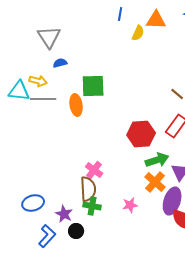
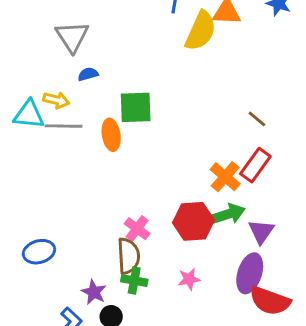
yellow semicircle: (138, 33) -> (201, 31), size x1.8
red hexagon: (141, 134) -> (193, 221), moved
orange cross: (155, 182) -> (225, 177), moved
blue ellipse: (33, 203) -> (39, 252), moved

